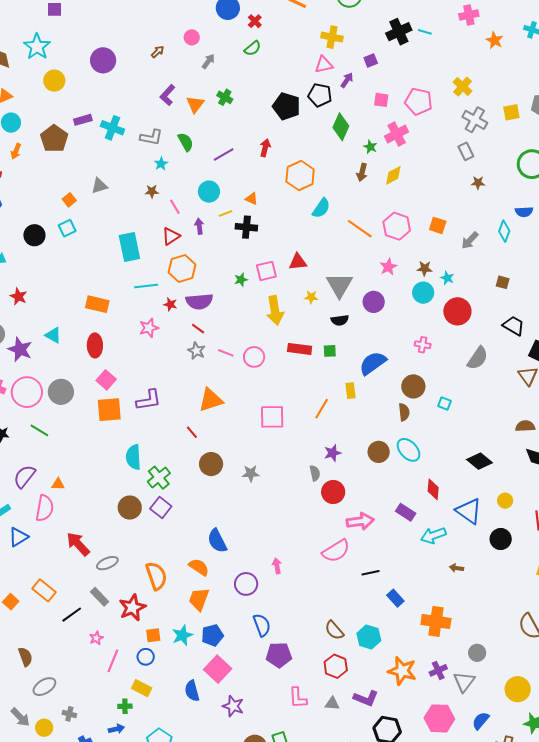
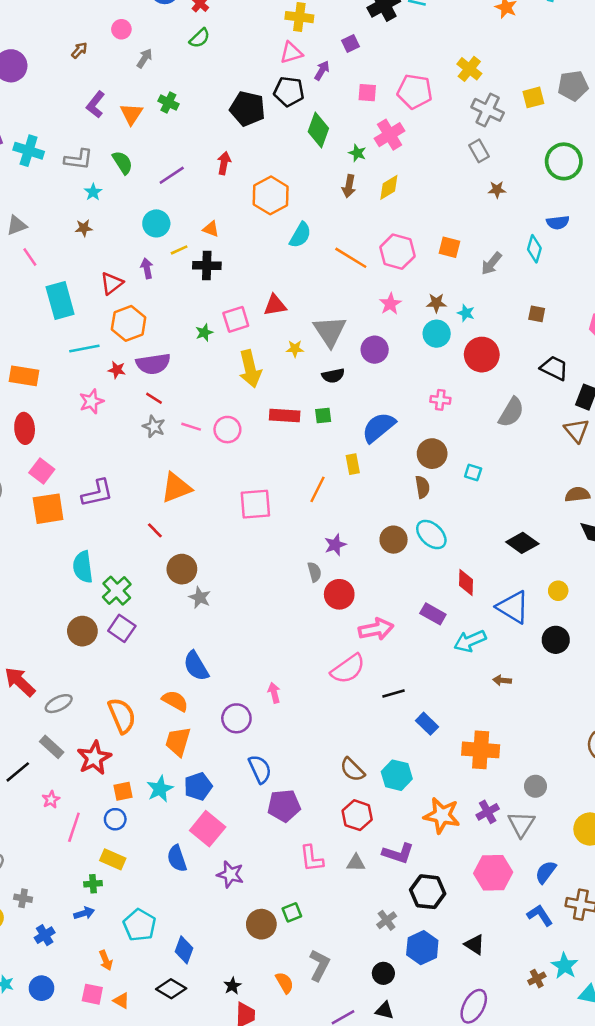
pink line: (175, 207) -> (30, 257), moved
gray star: (251, 473) -> (200, 597), moved, turned 30

